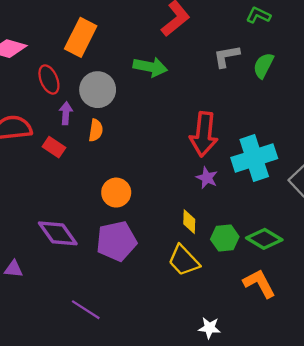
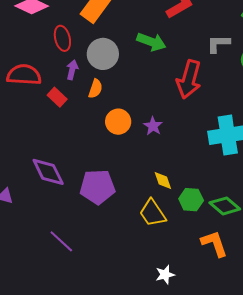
red arrow: (204, 134) -> (189, 79), moved
purple star: (207, 178) -> (153, 126), moved
orange circle: (116, 193) -> (118, 122), moved
yellow diamond: (189, 222) -> (163, 180), turned -30
white star: (209, 328) -> (165, 275), turned -30

